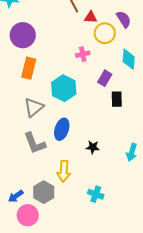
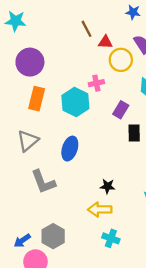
cyan hexagon: (64, 88) -> (75, 102), moved
gray triangle: (34, 107) -> (28, 141), moved
blue ellipse: (62, 129) -> (70, 149), moved
yellow arrow: (64, 171) -> (100, 210), moved, turned 85

